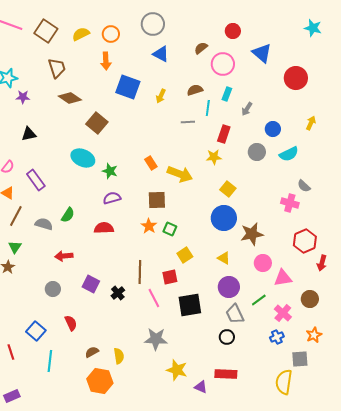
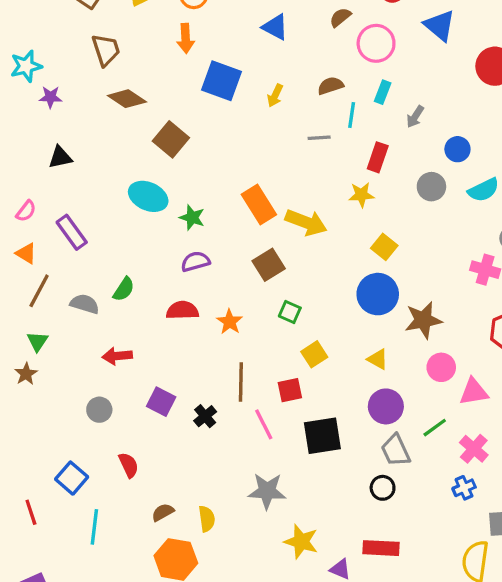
orange rectangle: (151, 163) -> (259, 205), size x1.6
brown square: (157, 200) -> (269, 265), turned -30
orange star: (149, 226) -> (230, 322), moved

